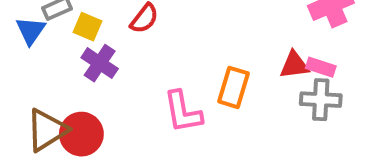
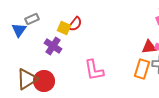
yellow square: (87, 27) -> (64, 28), moved
orange rectangle: (234, 87) -> (142, 69), moved

